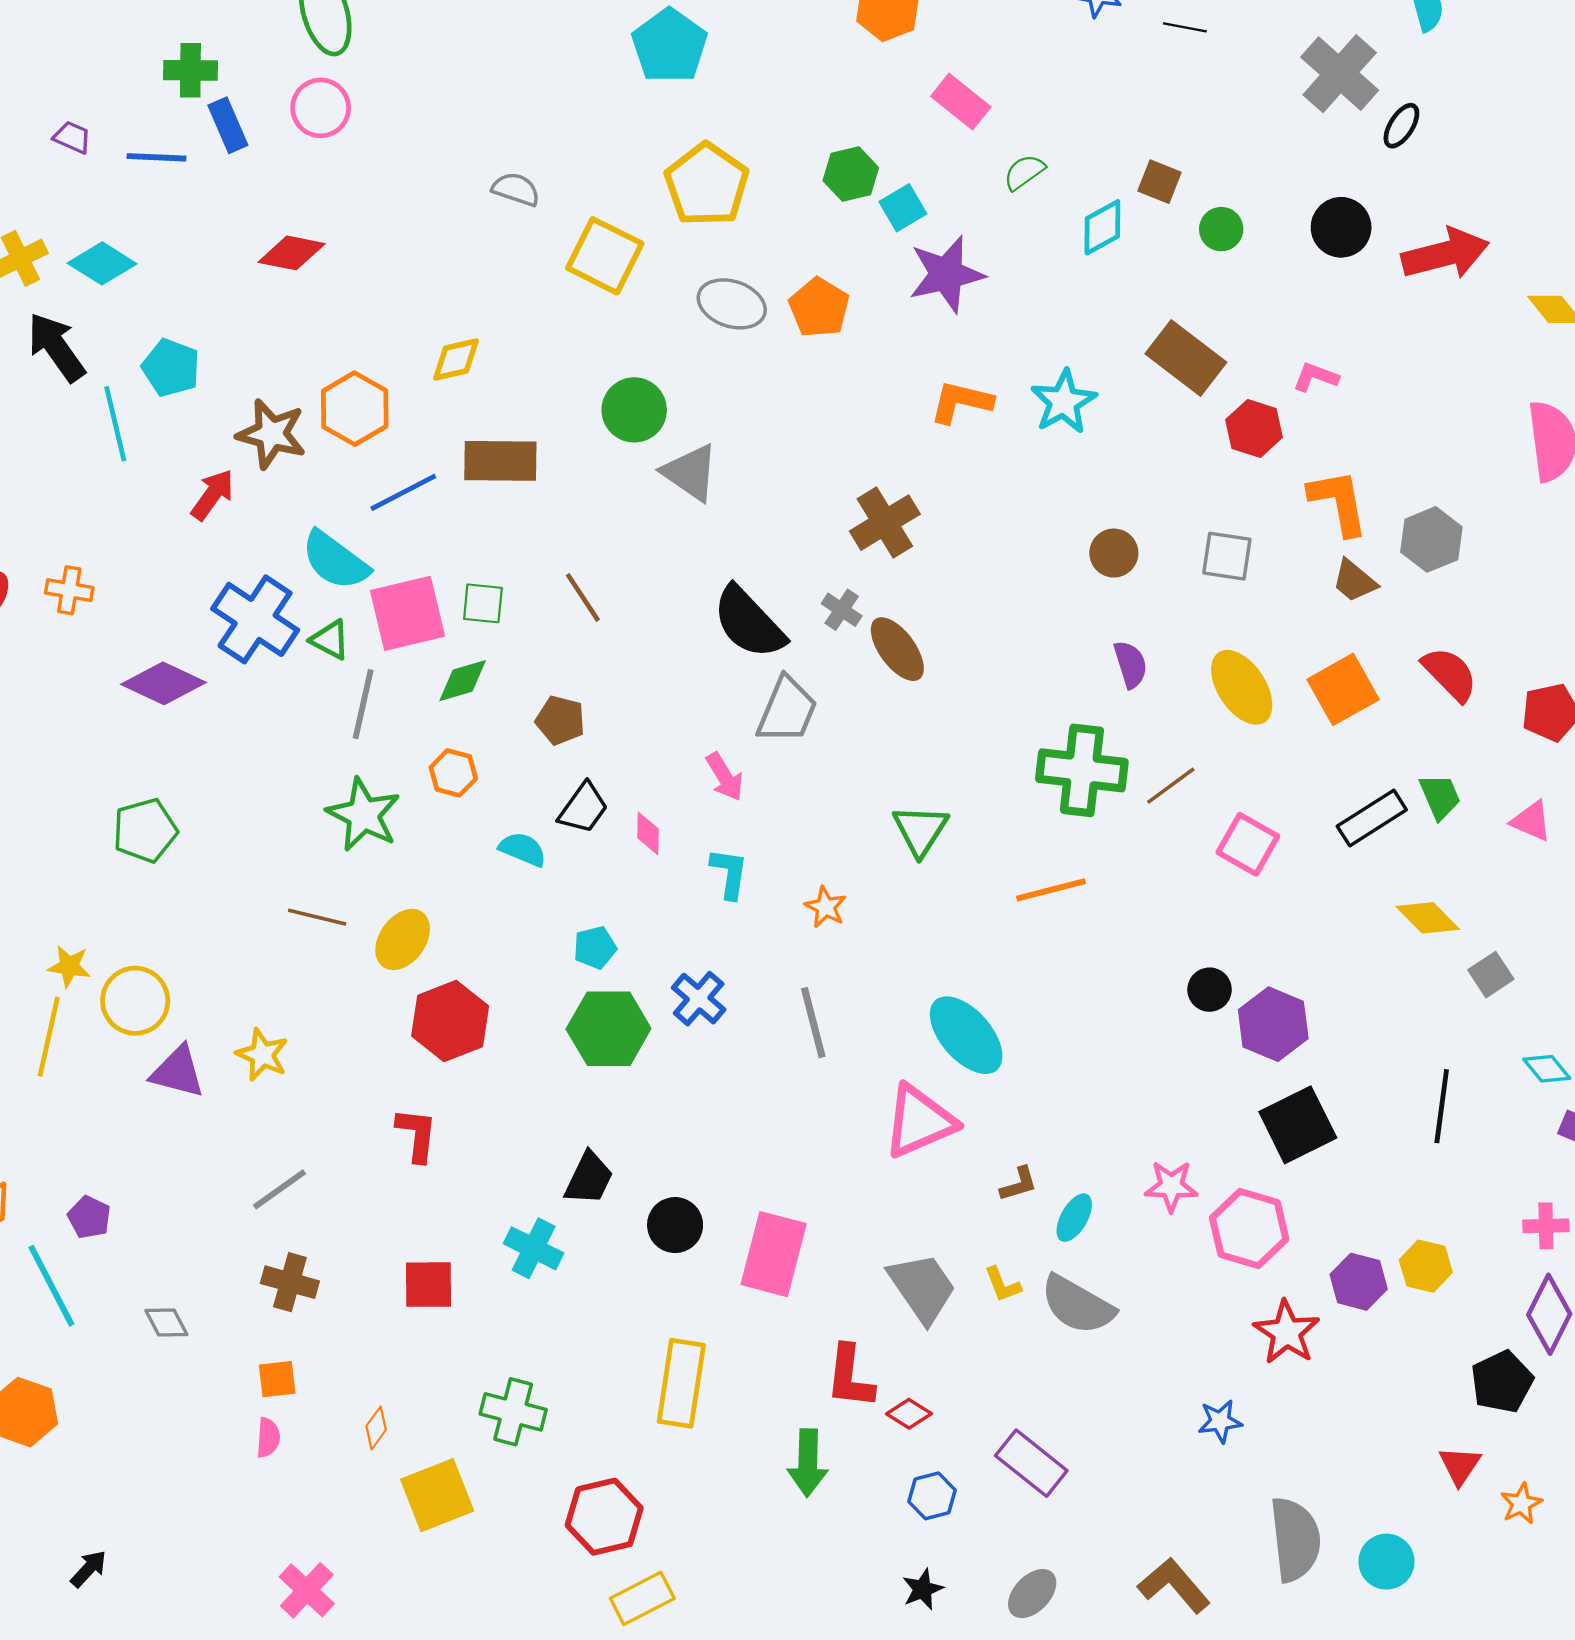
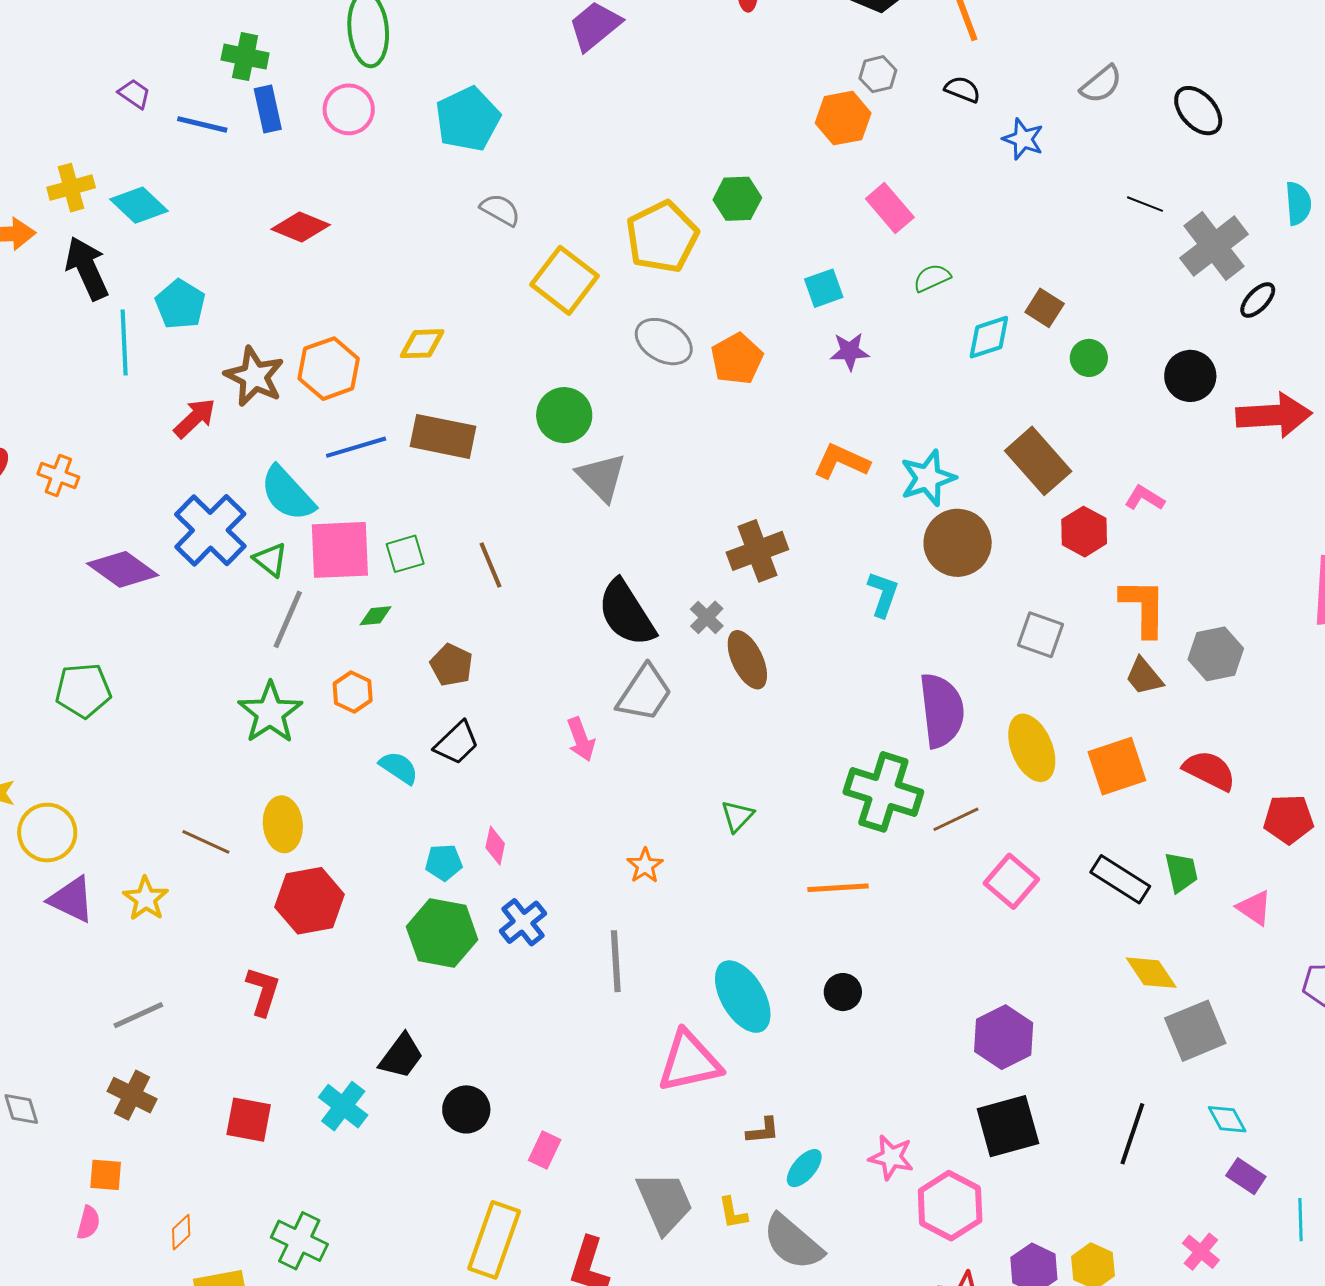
black line: (1185, 27) -> (1145, 204), moved
cyan pentagon: (670, 46) -> (468, 119), moved
green hexagon: (851, 174) -> (737, 199), moved
purple star: (946, 274) -> (850, 351), size x0.6
brown circle: (1114, 553) -> (958, 543), moved, size x1.6
green square: (483, 603) -> (405, 554), turned -33
purple semicircle: (1131, 664) -> (942, 710), size x1.8
red semicircle: (1450, 674) -> (1209, 770), turned -30
green diamond: (463, 681) -> (376, 616), size x0.7
black rectangle: (1372, 818) -> (1120, 879), turned 54
green triangle: (920, 830) -> (737, 816), size x0.7
pink diamond: (648, 833) -> (495, 846), moved
cyan L-shape: (729, 873) -> (883, 594), moved
brown line: (317, 917) -> (206, 842), moved
yellow ellipse: (403, 939) -> (283, 824), turned -52
gray square: (1491, 975) -> (1195, 1031), size x1.6
black circle: (1210, 990) -> (843, 992), moved
pink cross: (1546, 1226) -> (1201, 1252), turned 30
pink rectangle: (774, 1254) -> (545, 1150), size x0.5
yellow rectangle: (681, 1383) -> (494, 1240), moved

